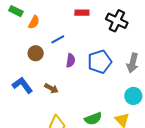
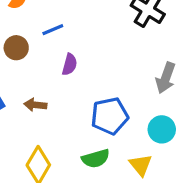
blue pentagon: (100, 62) -> (110, 116), moved
brown arrow: (51, 88) -> (35, 105), turned 152

